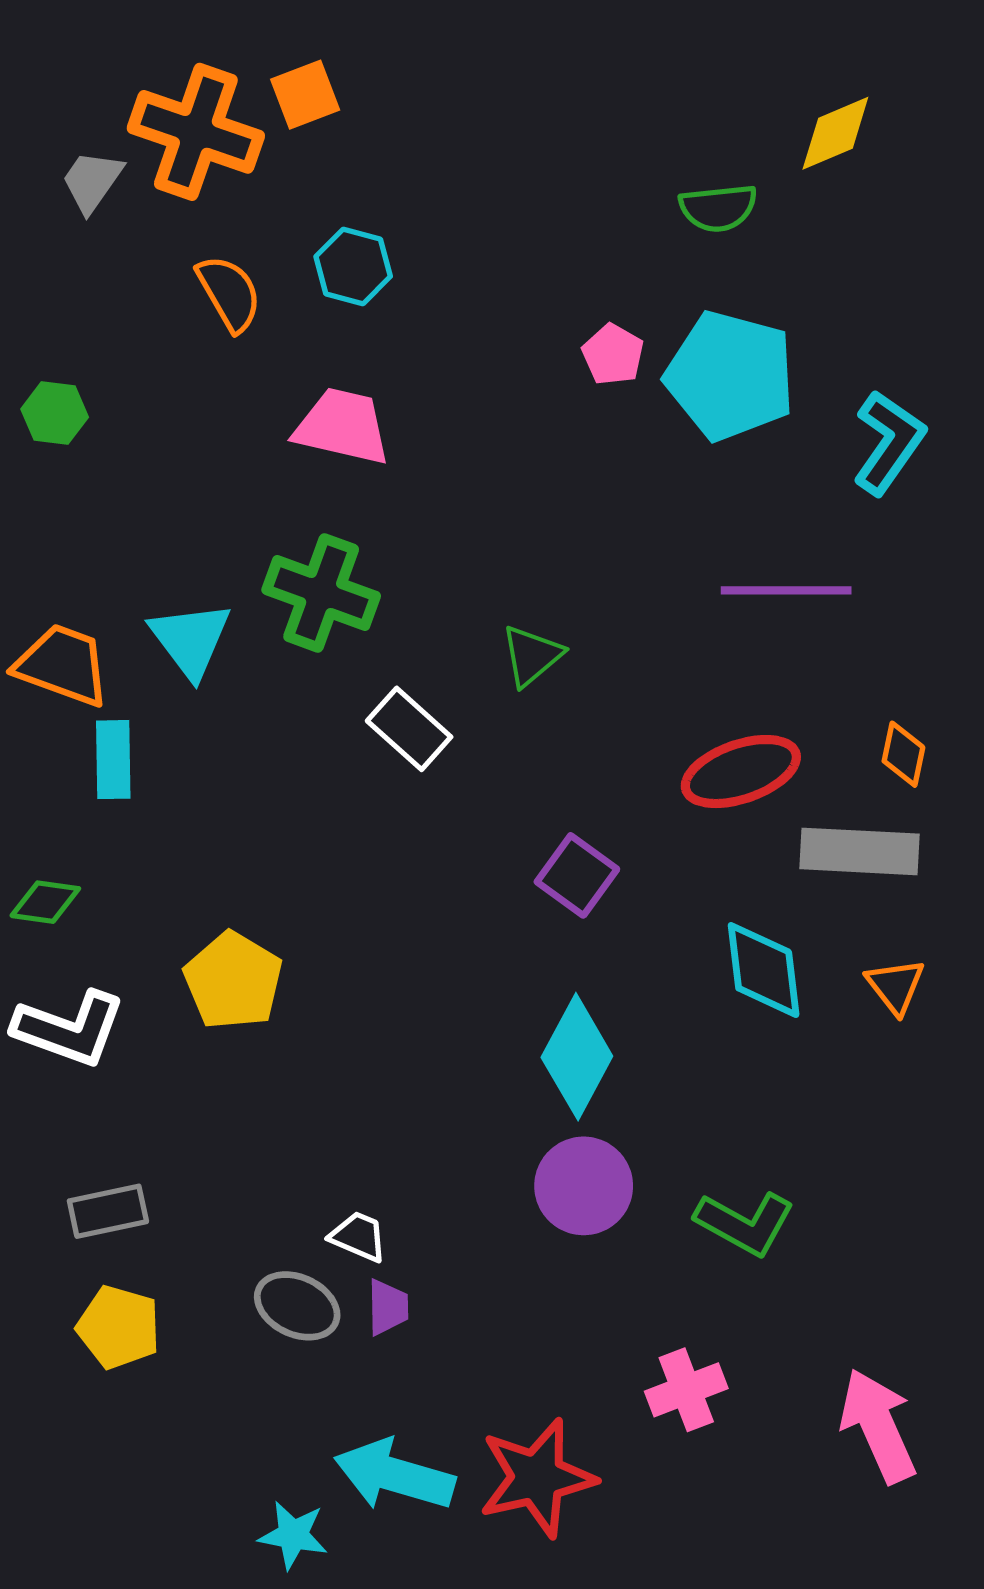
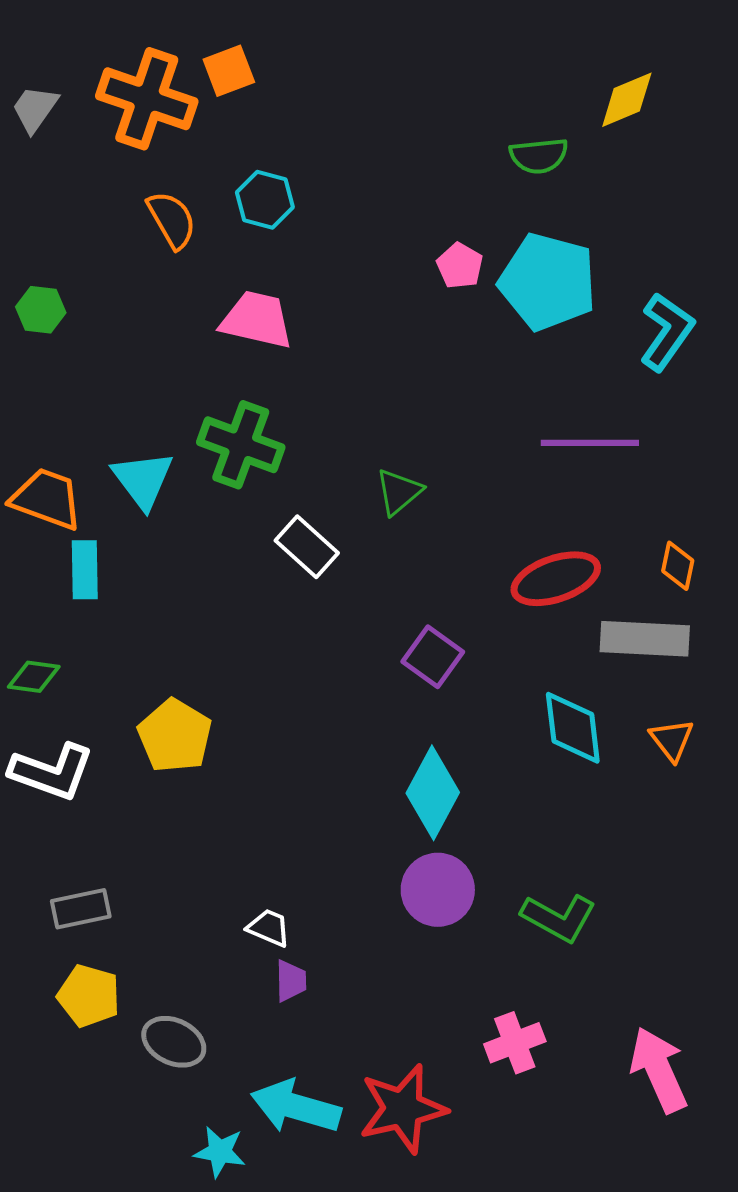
gray trapezoid: (92, 181) -> (35, 109), moved
gray ellipse: (297, 1306) -> (174, 1042), moved

